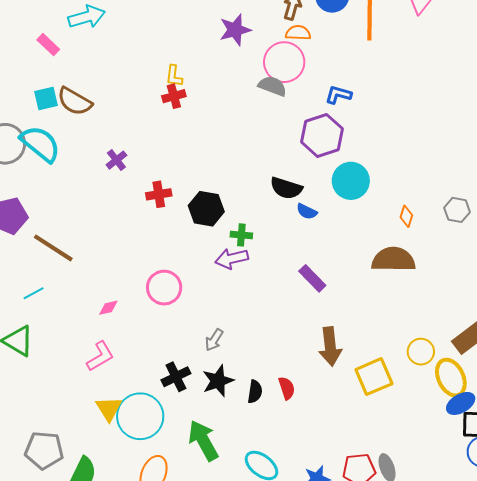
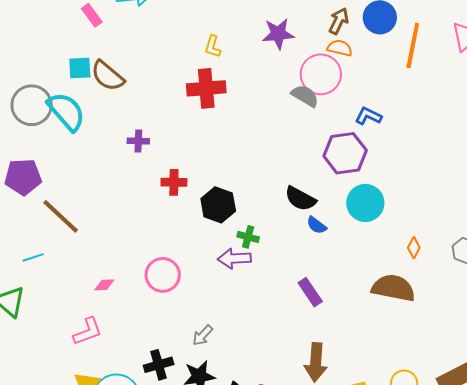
yellow L-shape: (174, 76) -> (213, 47), moved
red cross: (174, 96) -> (206, 88), size x1.6
purple cross: (116, 160) -> (138, 141), turned 30

